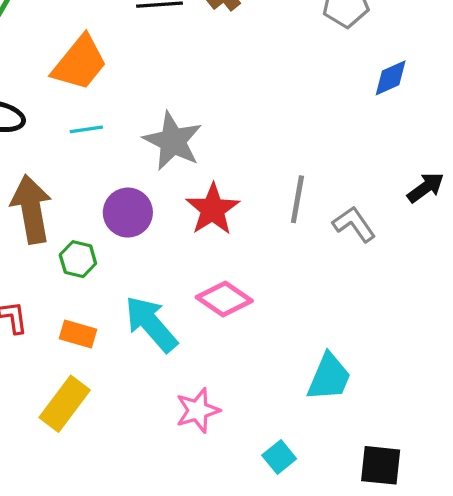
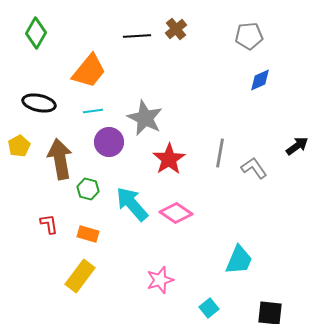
blue diamond: (391, 78) -> (260, 80), moved
purple circle: (128, 213) -> (109, 142), moved
cyan arrow: (151, 324) -> (132, 204), moved

